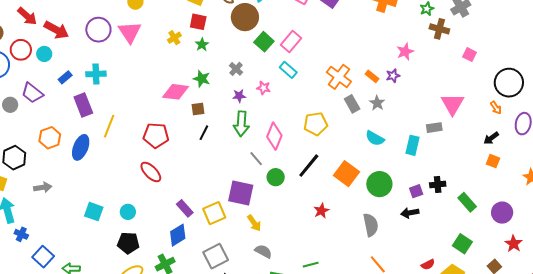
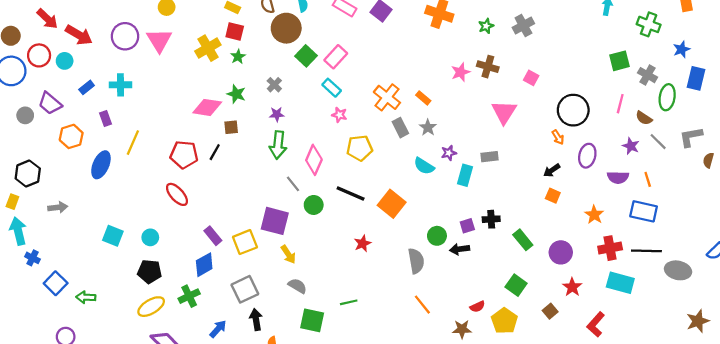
brown cross: (439, 29) -> (488, 67), moved
yellow cross: (174, 38) -> (208, 48), size x1.6
purple star: (393, 76) -> (449, 153), moved
pink star: (264, 88) -> (339, 115), moved
pink triangle: (452, 104) -> (504, 112), moved
purple rectangle: (83, 105) -> (106, 118), size x0.6
black line: (204, 133) -> (215, 152), moved
orange hexagon: (50, 138) -> (71, 136), moved
black line: (309, 166) -> (351, 193), turned 72
green circle: (379, 184) -> (437, 236), moved, size x0.7

